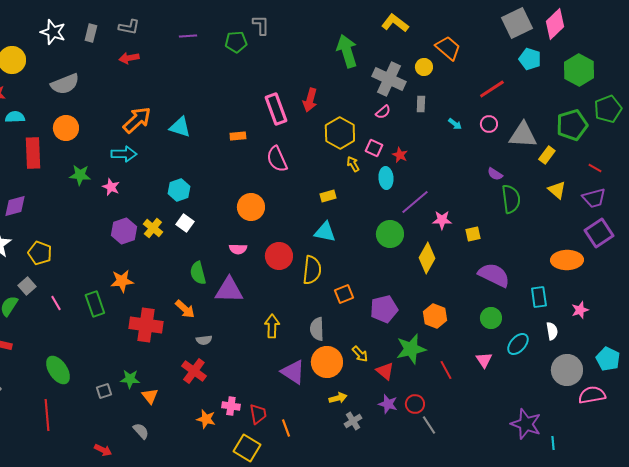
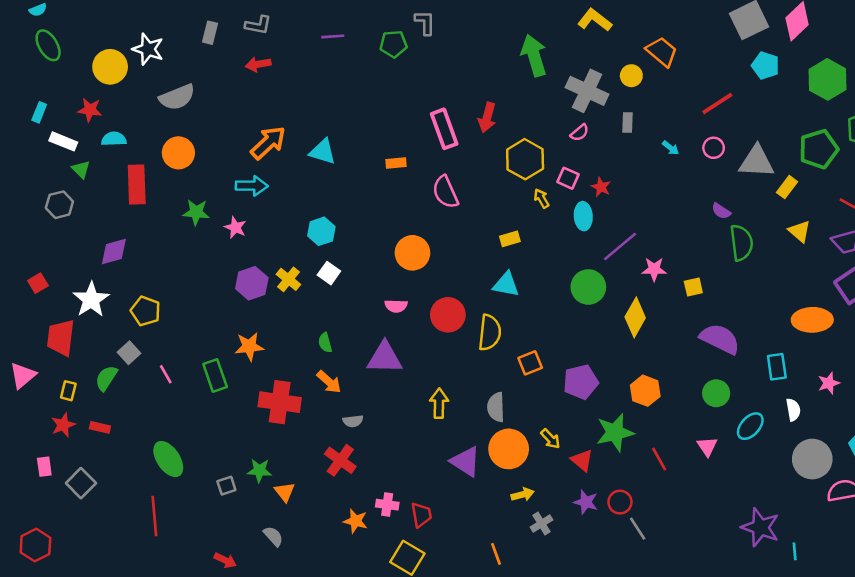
white star: (53, 32) -> (148, 49), moved
green semicircle: (198, 273) -> (325, 343), moved, size x0.7
orange line: (286, 428) -> (496, 554), moved

